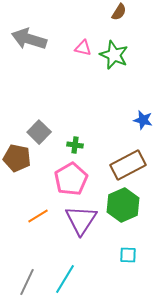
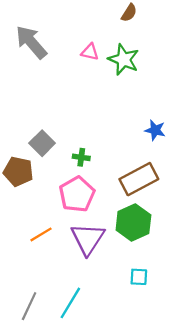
gray arrow: (29, 39) -> (31, 42), turned 32

